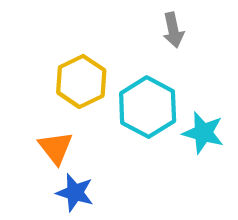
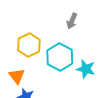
gray arrow: (173, 30) -> (72, 21), turned 35

